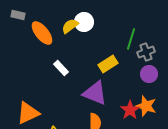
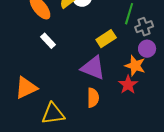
white rectangle: (61, 68) -> (48, 41), moved
orange star: (146, 106) -> (135, 66), moved

